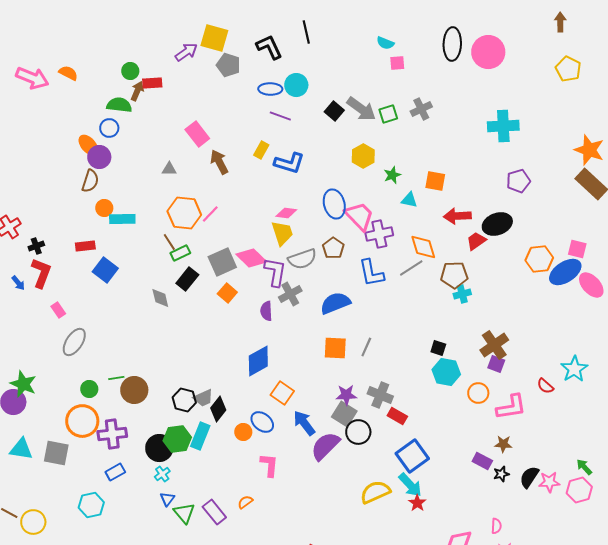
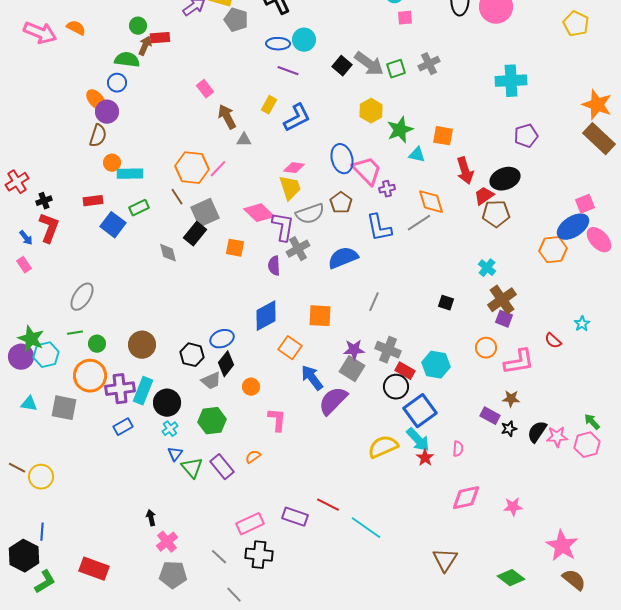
pink rectangle: (197, 134) -> (205, 89), size x0.7
blue L-shape: (289, 163) -> (297, 118), turned -44
gray triangle: (169, 169) -> (244, 140), moved
green star: (392, 175) -> (400, 130), size x1.5
red arrow: (457, 216) -> (465, 171), turned -104
purple cross: (379, 234) -> (387, 189), size x0.6
pink square: (577, 249) -> (585, 204), turned -36
green rectangle: (180, 253) -> (139, 208), moved
orange hexagon: (539, 259) -> (553, 250), moved
gray square: (222, 262) -> (205, 213), moved
brown pentagon: (454, 275) -> (496, 214), moved
orange square: (227, 293) -> (235, 248), turned -30
cyan cross: (462, 294) -> (487, 268), moved, turned -36
pink rectangle: (58, 310) -> (24, 265), moved
orange square: (335, 348) -> (320, 316), moved
cyan star: (574, 369) -> (582, 324), size x0.6
cyan hexagon: (446, 372) -> (436, 365), moved
green line: (116, 378) -> (75, 333), moved
gray trapezoid: (203, 398) -> (211, 381), moved
blue ellipse: (262, 422) -> (222, 339), moved, turned -60
black circle: (358, 432) -> (396, 387), moved
cyan rectangle: (200, 436) -> (143, 391), moved
green hexagon: (177, 439) -> (212, 421), moved
cyan triangle: (21, 449) -> (29, 404), size x0.7
cyan hexagon: (91, 505) -> (46, 355), moved
pink semicircle: (496, 526) -> (458, 449), moved

